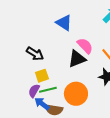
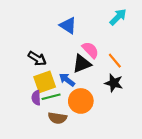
yellow square: (42, 76) -> (45, 82), size x1.5
purple semicircle: (34, 91) -> (36, 98), turned -32
blue arrow: (42, 104) -> (67, 80), moved

